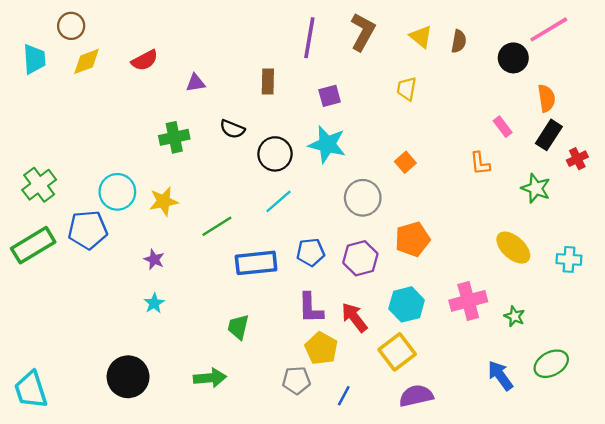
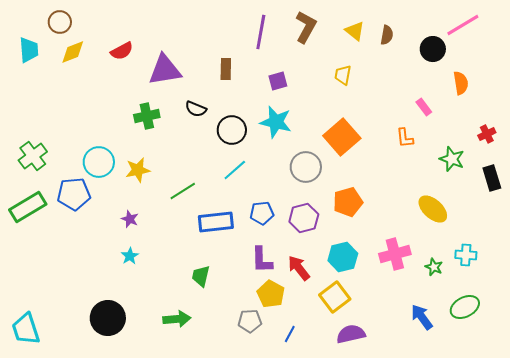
purple triangle: (196, 83) -> (165, 70), size x2.0
black rectangle: (549, 135) -> (492, 178), moved, turned -50
orange square: (405, 162) -> (342, 137), size x2.0
cyan cross: (569, 259) -> (466, 255), moved

